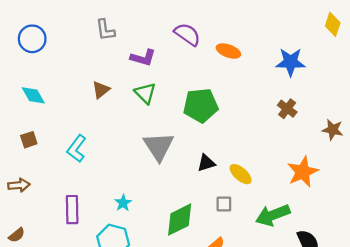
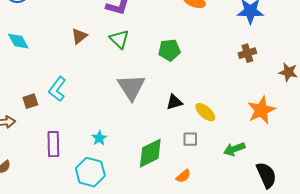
green pentagon: (201, 105) -> (169, 50), size x0.7
brown cross: (287, 109) -> (247, 53), turned 36
brown square: (29, 140) -> (30, 101), moved
green arrow: (273, 215) -> (234, 149), size x0.7

